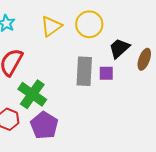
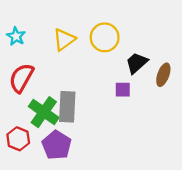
gray rectangle: (84, 71) -> (67, 107), moved

